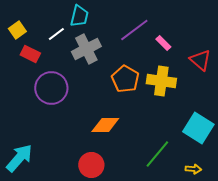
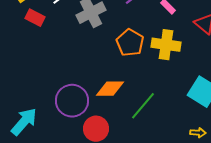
purple circle: (51, 88) -> (72, 101), moved
green line: (157, 154) -> (143, 106), moved

